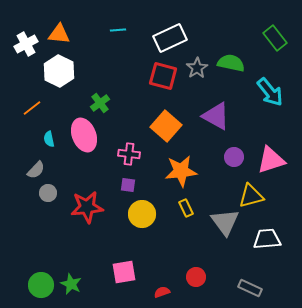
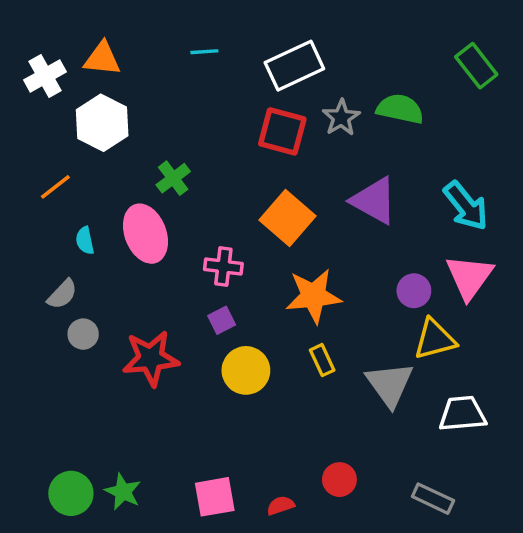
cyan arrow: (270, 92) -> (466, 206), moved
purple circle: (234, 157) -> (414, 291), moved
pink triangle: (271, 160) -> (469, 277), turned -36
purple square: (128, 185) -> (222, 320), turned -35
pink square: (124, 272) -> (215, 497), moved

